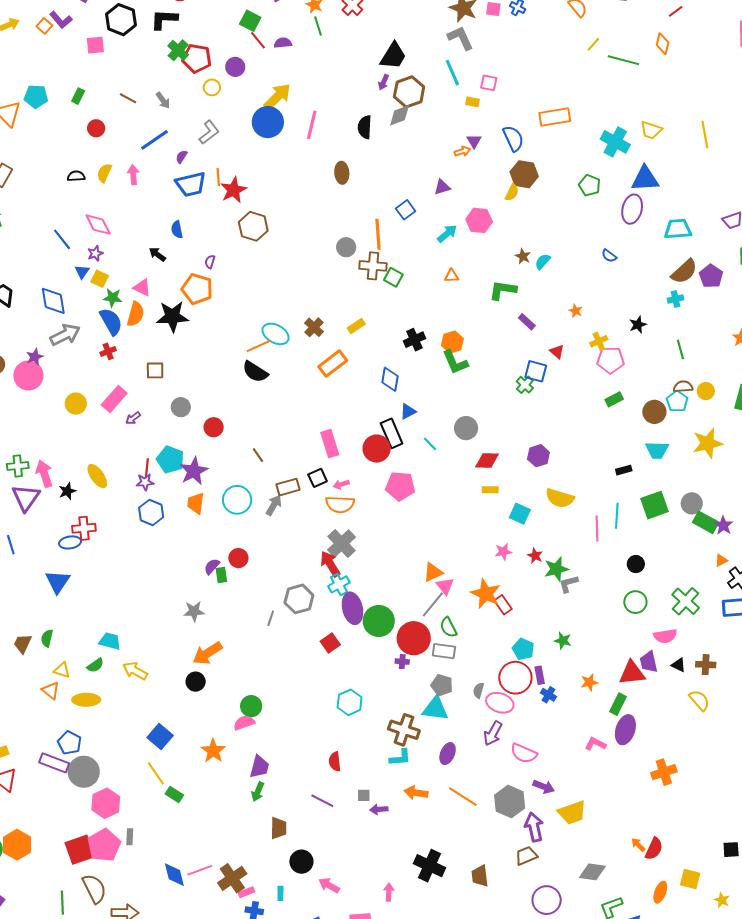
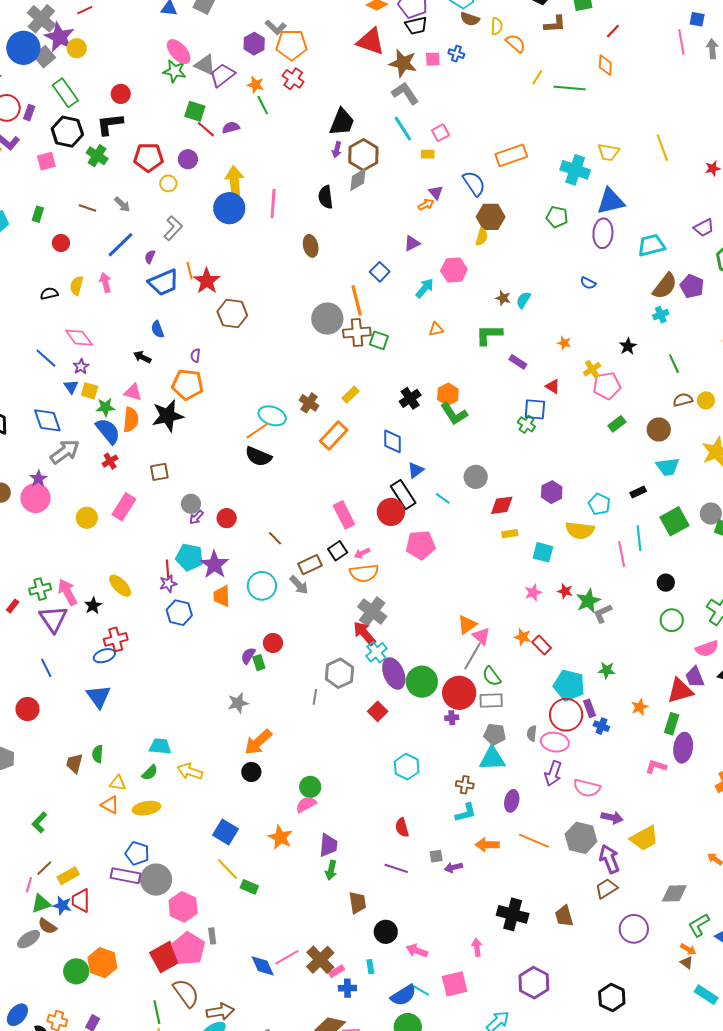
green cross: (178, 50) -> (97, 156), moved
pink square: (489, 83) -> (441, 133), turned -30
yellow arrow: (277, 97) -> (234, 181), turned -40
gray circle: (346, 247) -> (327, 319), size x1.6
cyan pentagon: (677, 401) -> (599, 504), moved
purple arrow: (133, 418) -> (196, 517), moved
gray arrow: (274, 505) -> (299, 585), turned 115
orange star: (486, 594) -> (523, 637), size x0.6
cyan pentagon: (523, 649) -> (569, 685), size x1.4
brown cross: (404, 730) -> (465, 785), size x0.6

